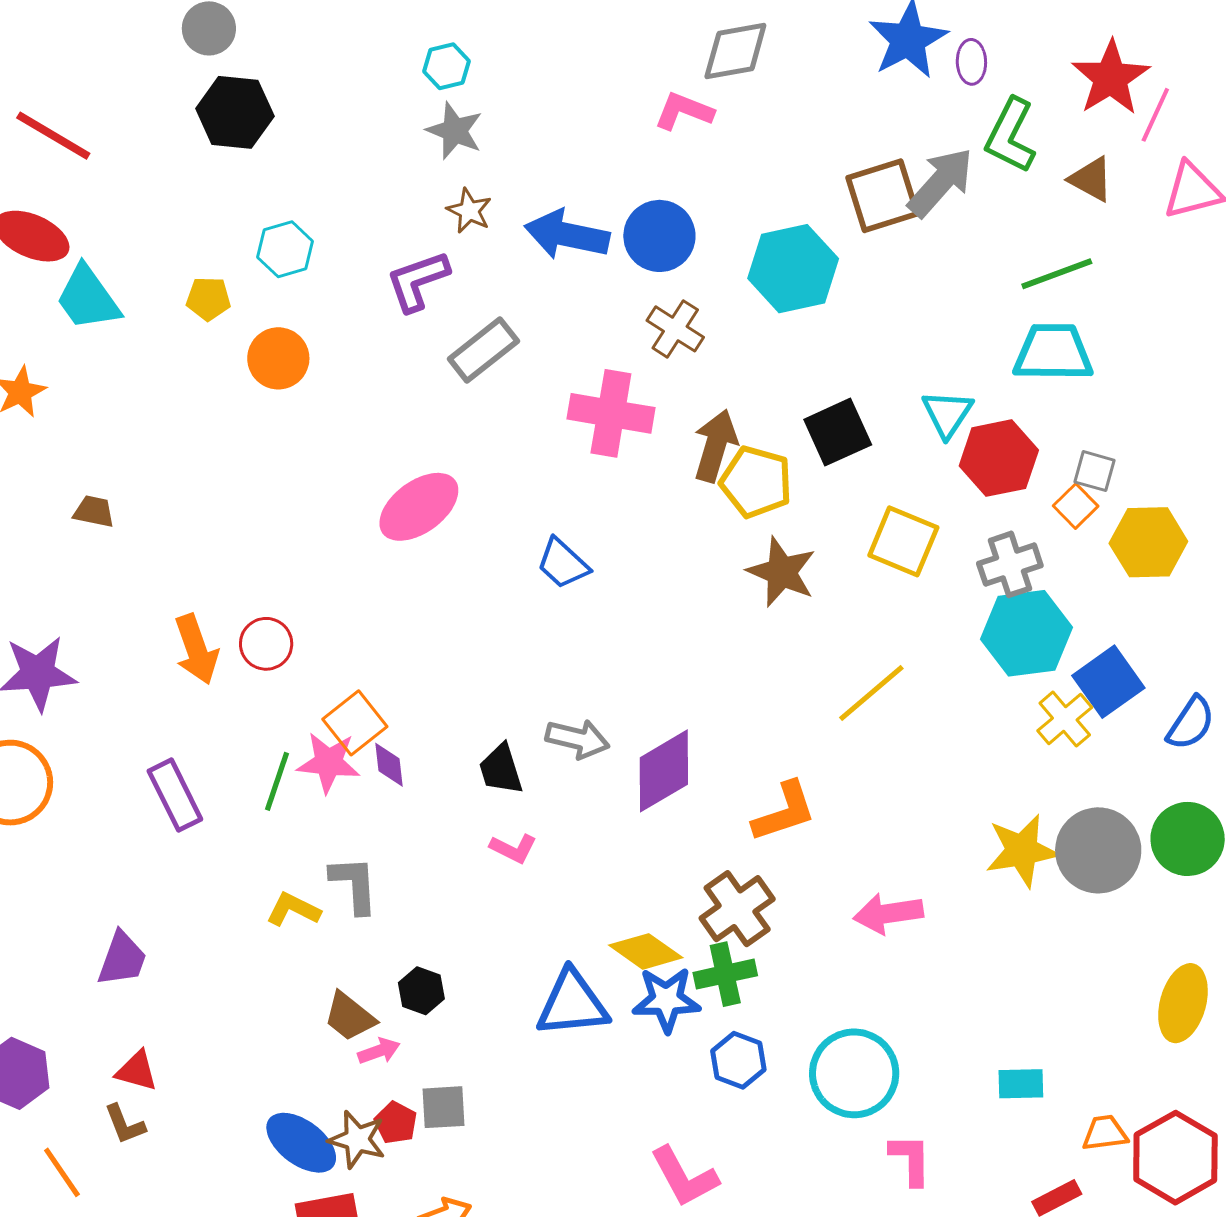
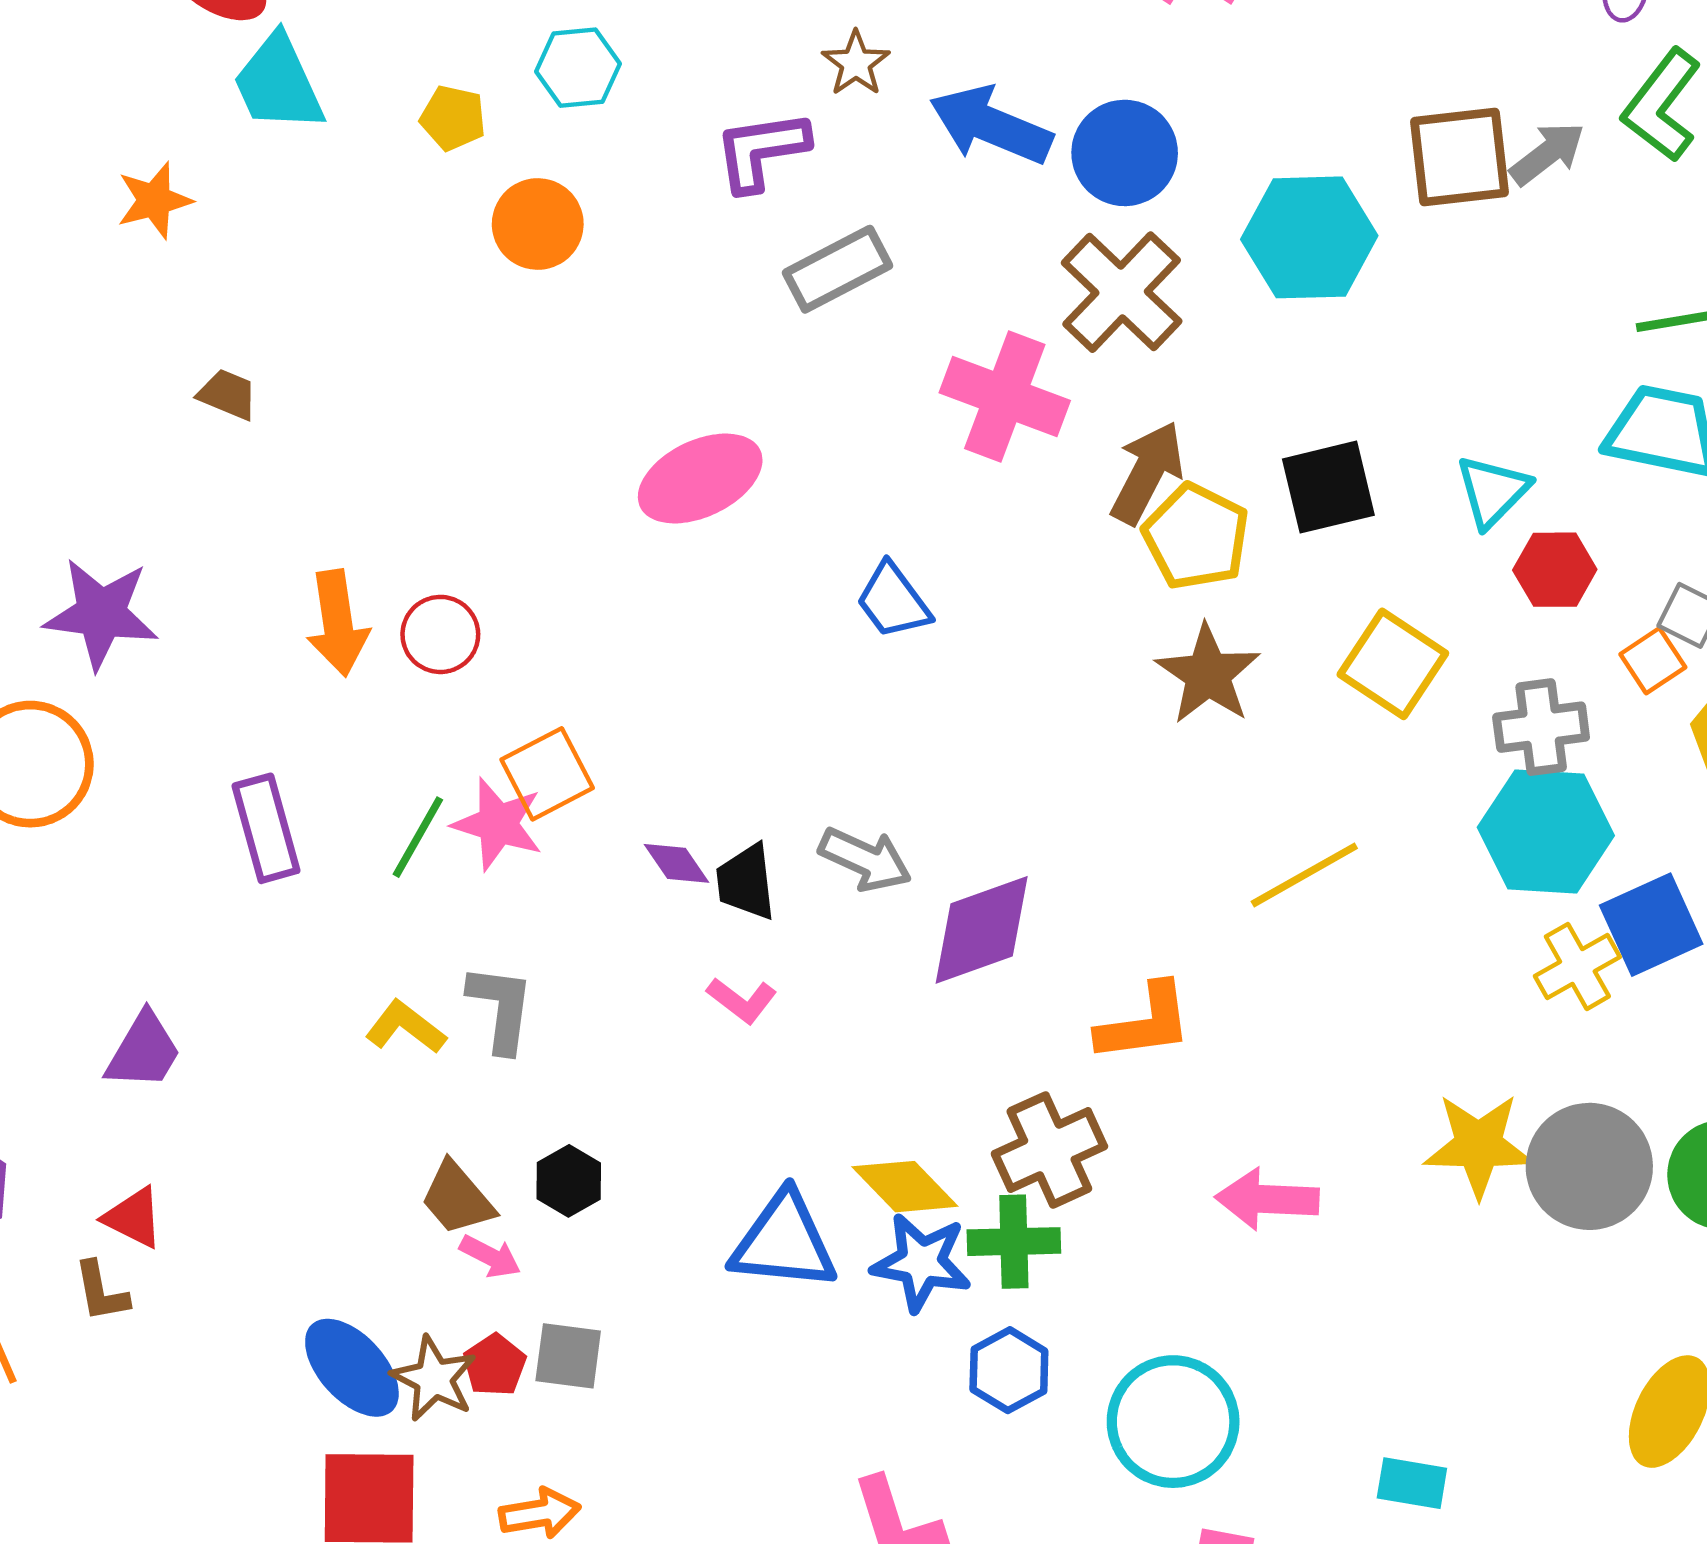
gray arrow: (941, 182) -> (1547, 154), size x0.7
brown cross: (675, 329) -> (1122, 292), size x1.5
red hexagon: (999, 458) -> (1555, 570), size x0.7
purple diamond: (389, 765) -> (676, 863), moved, turned -39
pink arrow: (379, 1051) -> (490, 1256), turned 36

